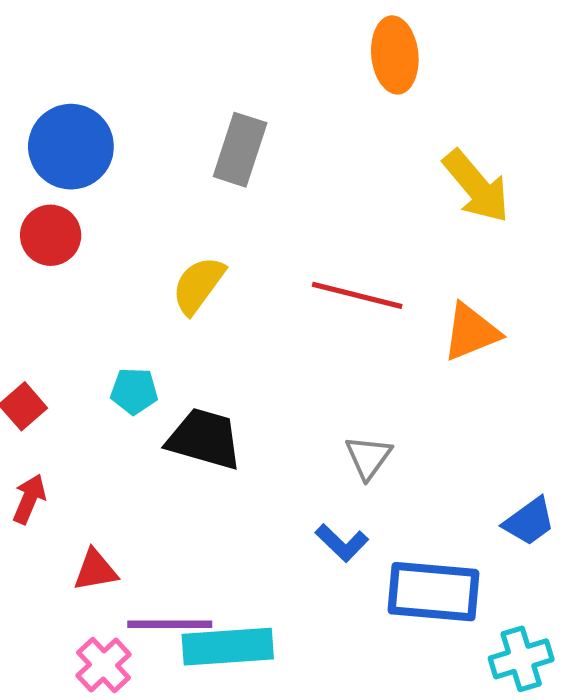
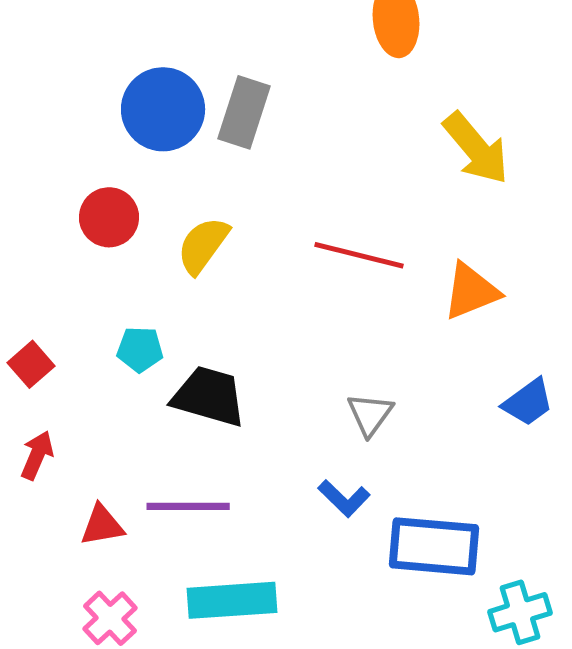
blue circle: (71, 147) -> (163, 109), moved
red circle: (51, 235) -> (109, 217), moved
blue trapezoid: (529, 521) -> (528, 402), moved
purple line: (170, 624) -> (188, 506), moved

